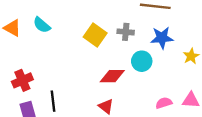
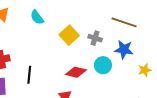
cyan semicircle: (42, 25) -> (37, 17), moved
black line: (53, 101) -> (29, 75), moved

